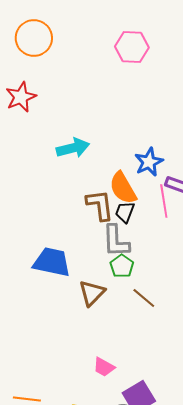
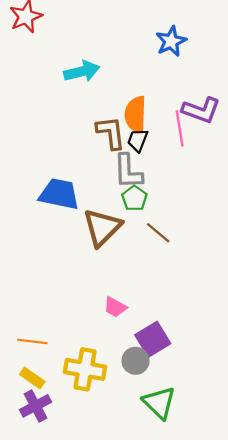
blue star: (149, 162) -> (171, 41), moved
orange semicircle: (123, 188) -> (136, 114), turned 32
brown triangle: (92, 293) -> (102, 227), size x1.4

